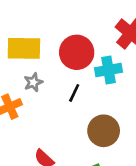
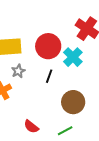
cyan cross: (109, 70) -> (73, 57), turned -30

